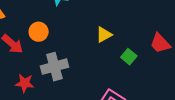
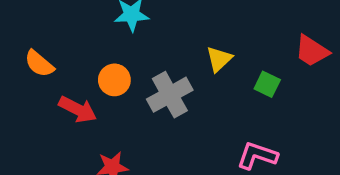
gray cross: (54, 67) -> (170, 95), moved

